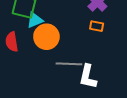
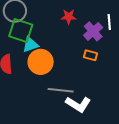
white L-shape: (88, 77) -> (78, 104), turned -75

